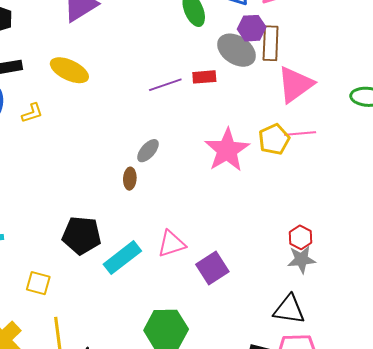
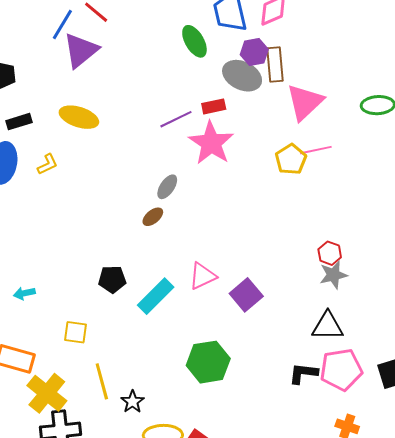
pink star: (227, 150) -> (211, 143), moved
brown ellipse: (130, 179) -> (153, 217), turned 55
black pentagon: (82, 235) -> (112, 279), size x0.7

